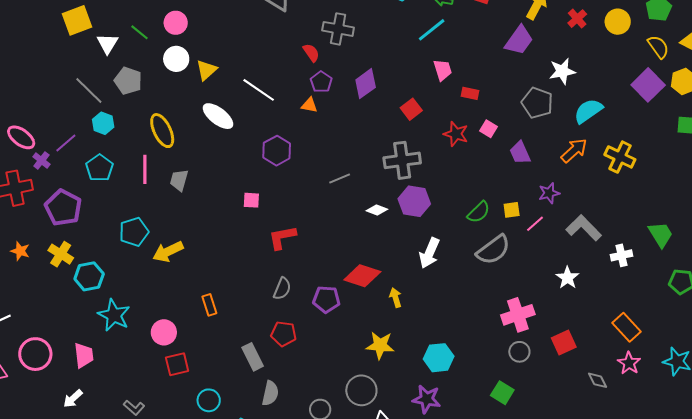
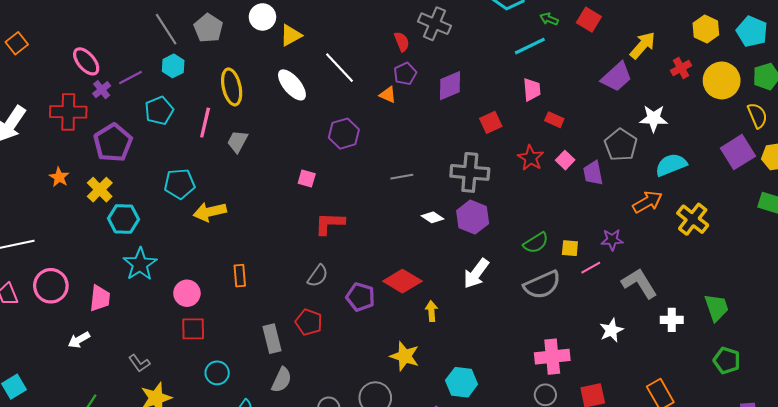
yellow circle: (618, 22) -> (722, 80), size x1.4
purple trapezoid: (520, 153) -> (593, 173), moved

